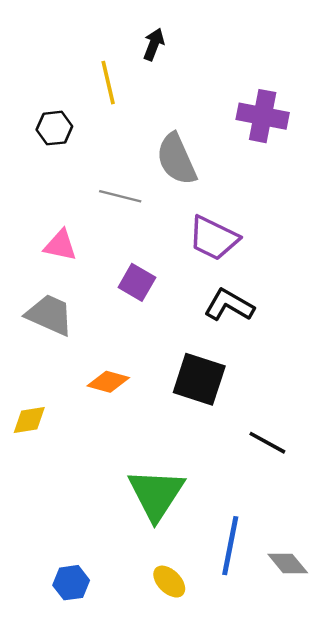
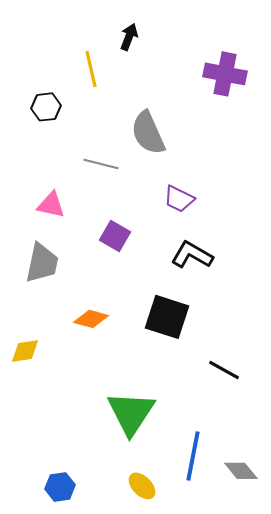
purple cross: (263, 116) -> (225, 74), moved
purple trapezoid: (214, 238) -> (179, 199), size x0.7
gray trapezoid: (50, 315) -> (42, 263), turned 78

